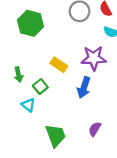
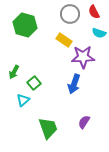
yellow rectangle: (59, 65) -> (64, 40), moved
green arrow: (19, 74) -> (14, 72), turned 40
cyan triangle: (28, 105) -> (23, 100), turned 40

